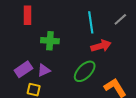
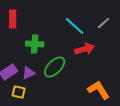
cyan line: (91, 22) -> (75, 26), turned -40
green ellipse: (85, 71) -> (55, 67), moved

